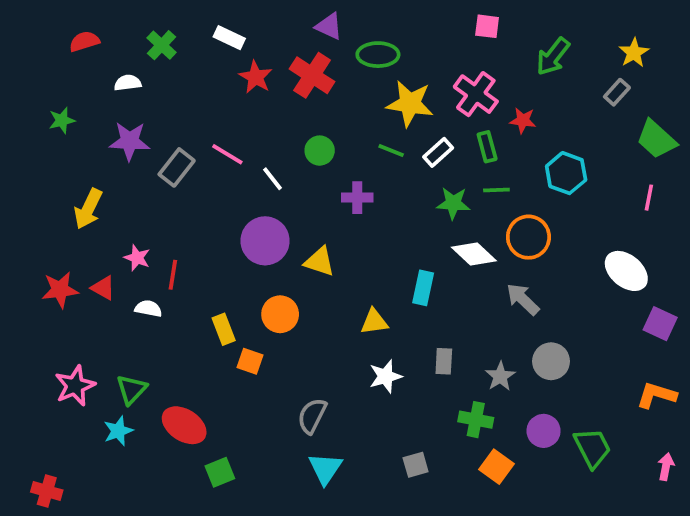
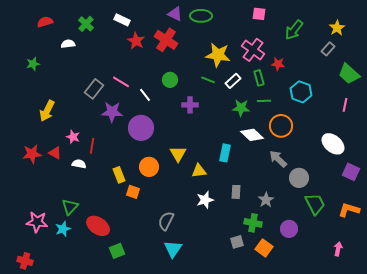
green ellipse: (378, 55) -> (201, 16), moved
purple star: (130, 141) -> (112, 112), moved
yellow triangle: (320, 262) -> (178, 154), moved, turned 42
gray circle: (551, 361) -> (299, 178), moved
pink star: (75, 386) -> (37, 222), moved, turned 30
green trapezoid: (592, 448) -> (315, 204), moved
gray square: (416, 465) -> (237, 242), moved
pink arrow: (666, 467) -> (338, 249), moved

